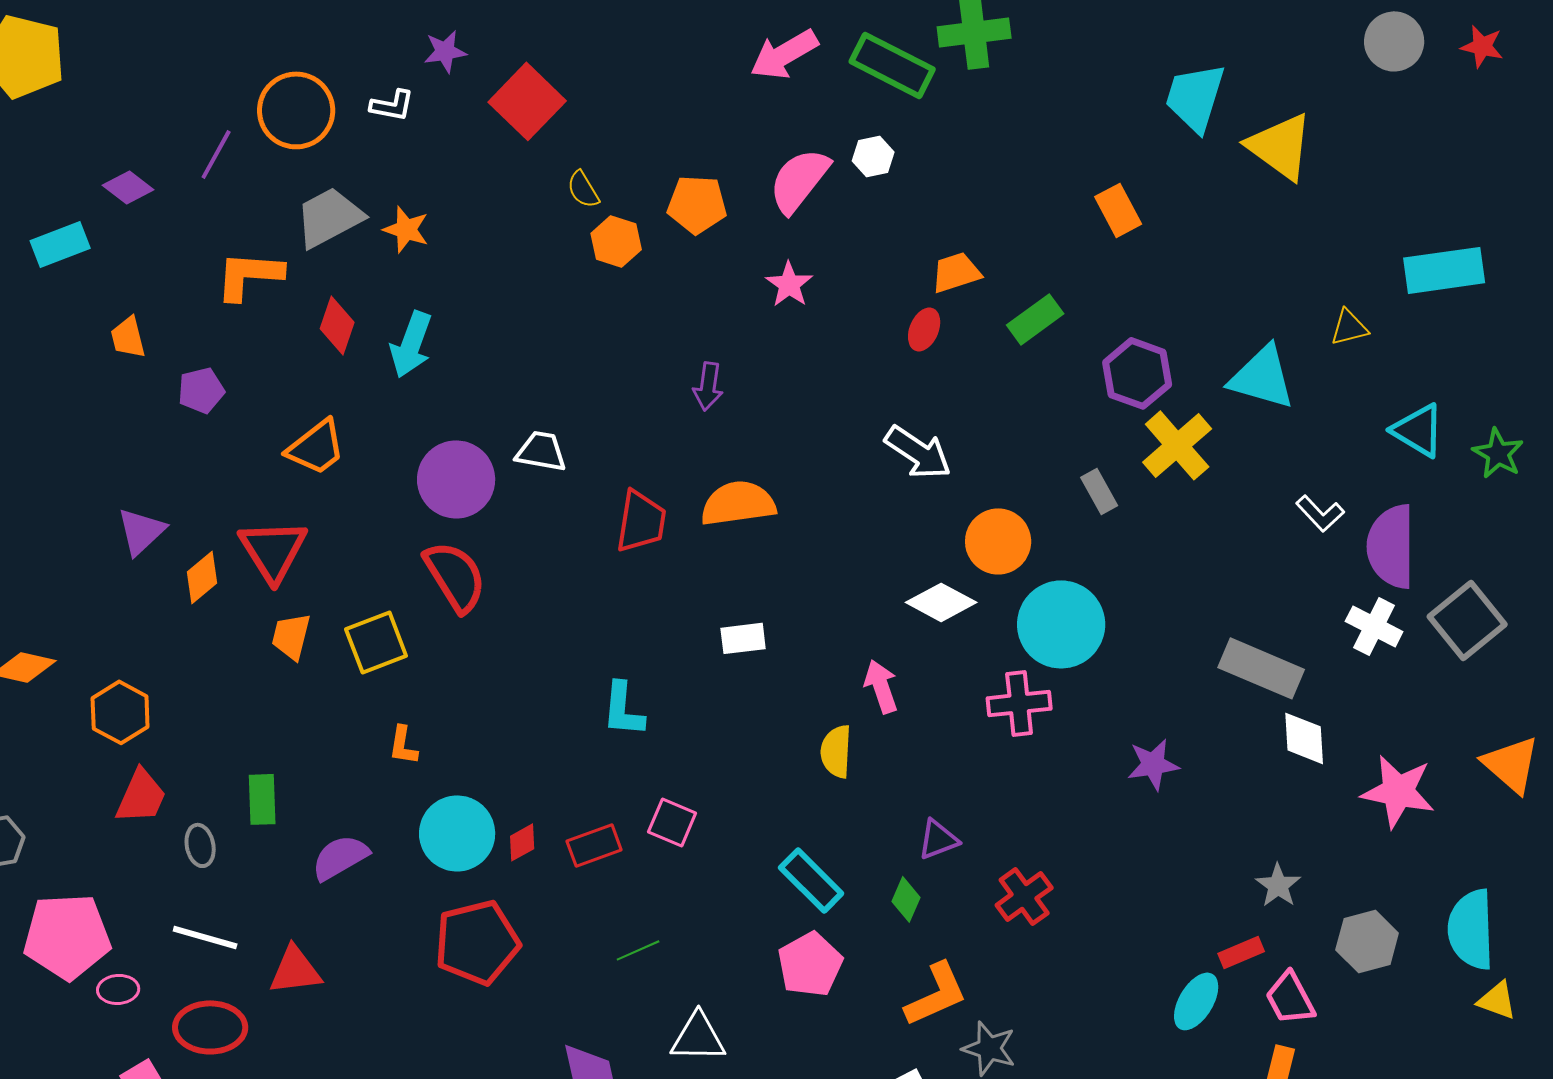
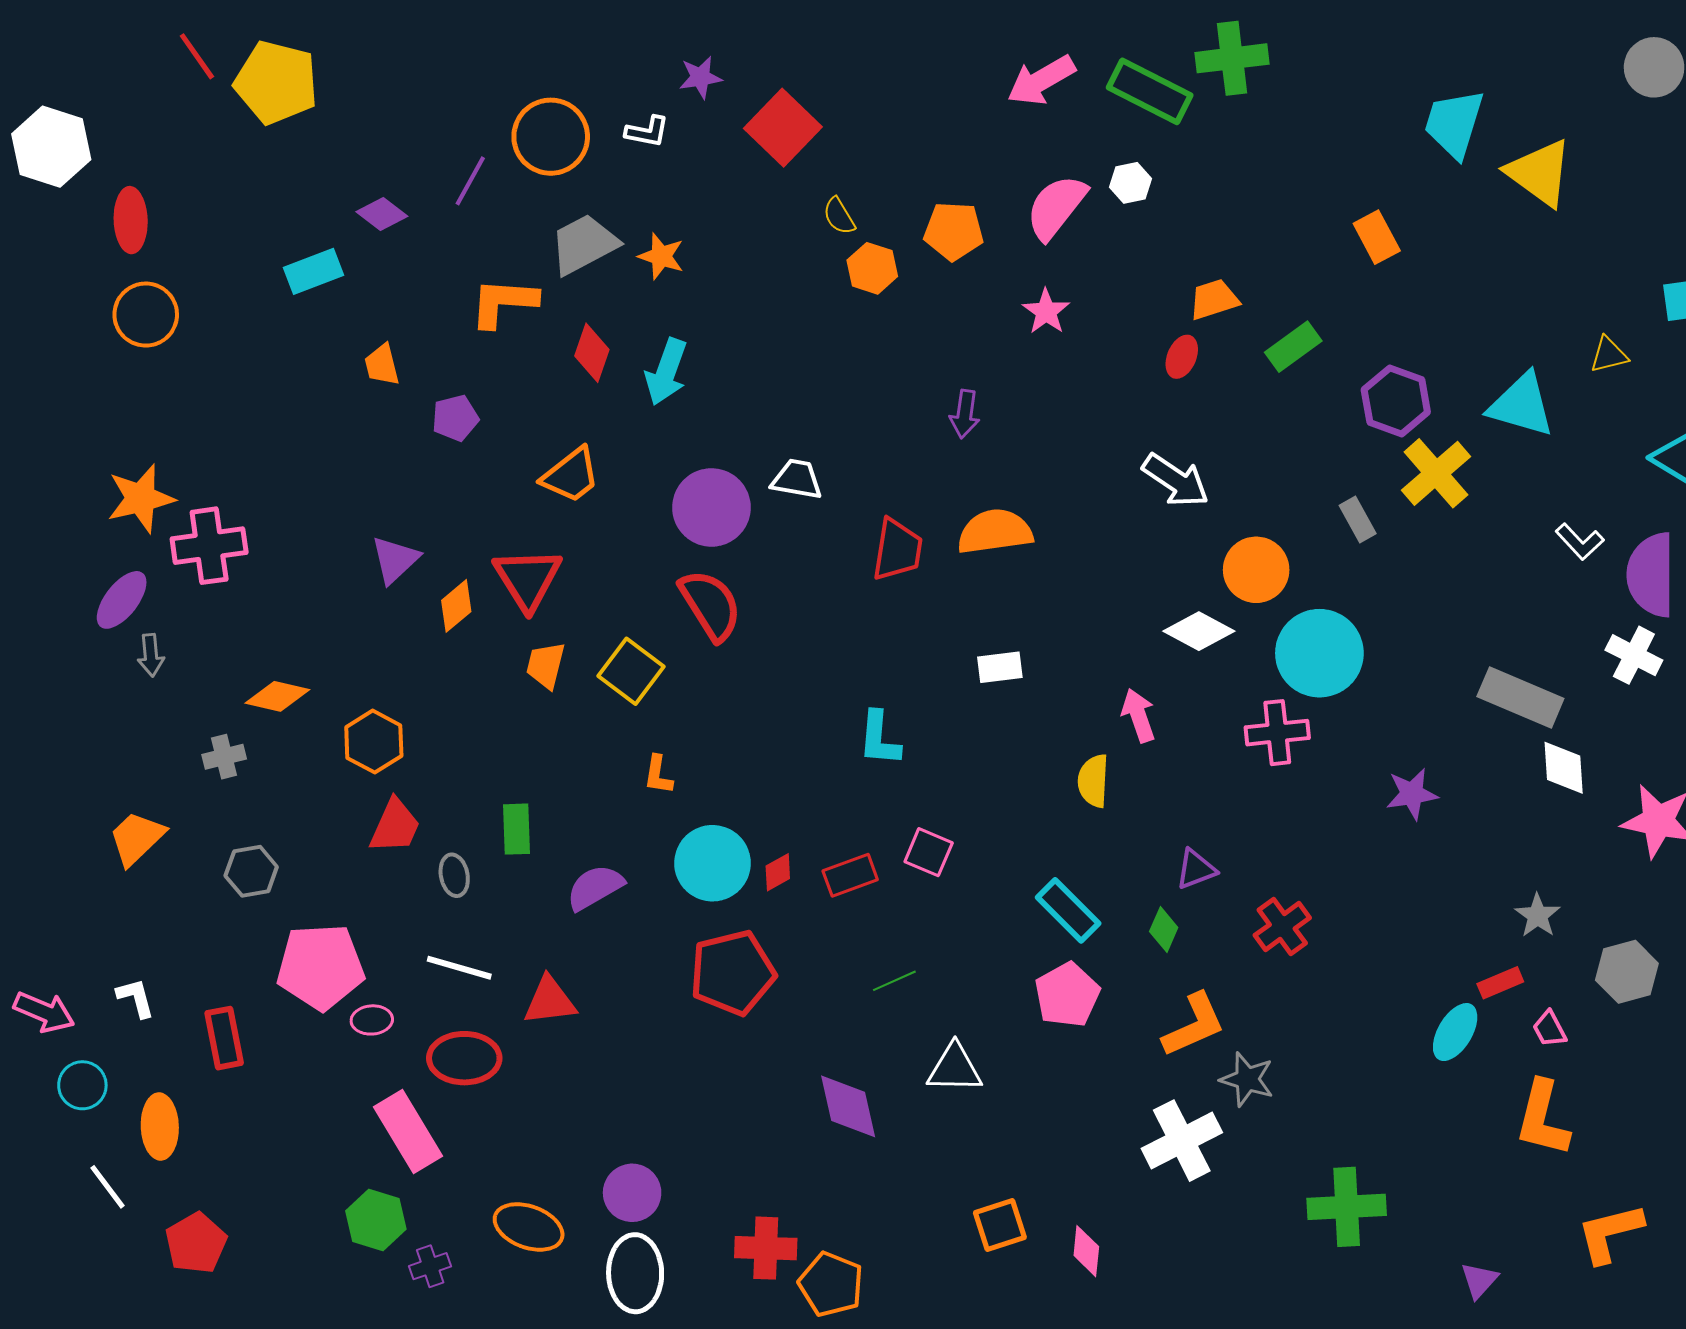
yellow square: (376, 642) -> (631, 671), turned -32
pink trapezoid: (1290, 998) -> (1550, 1029), size x0.7

